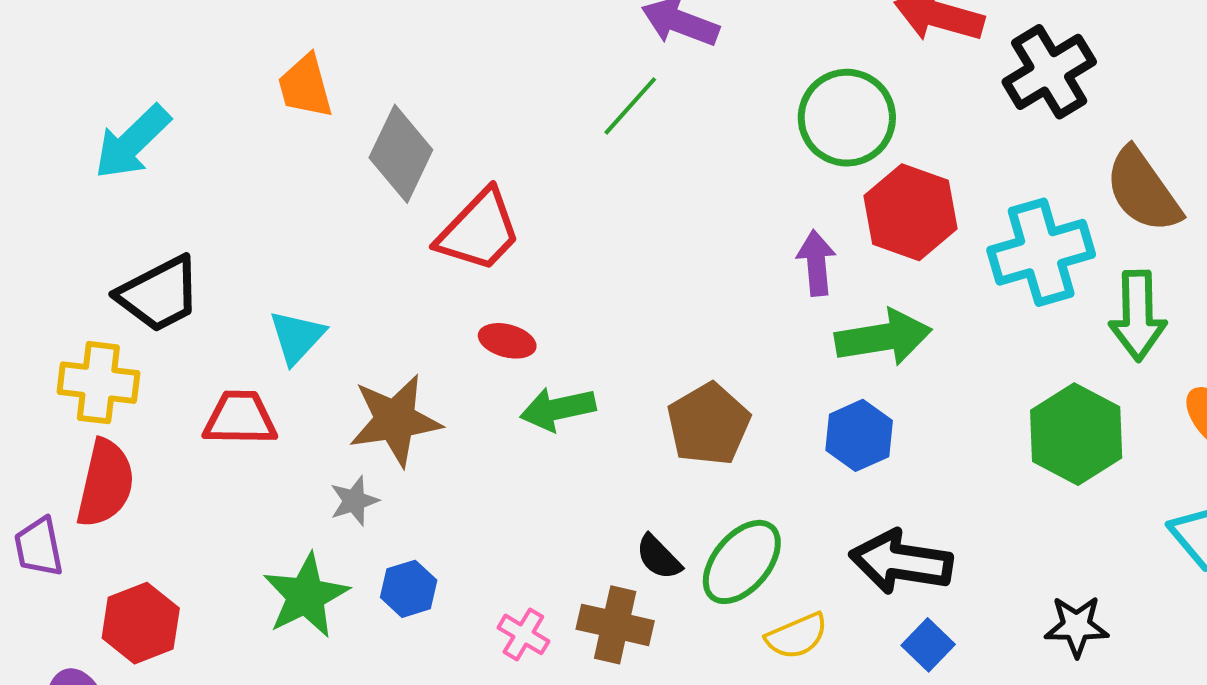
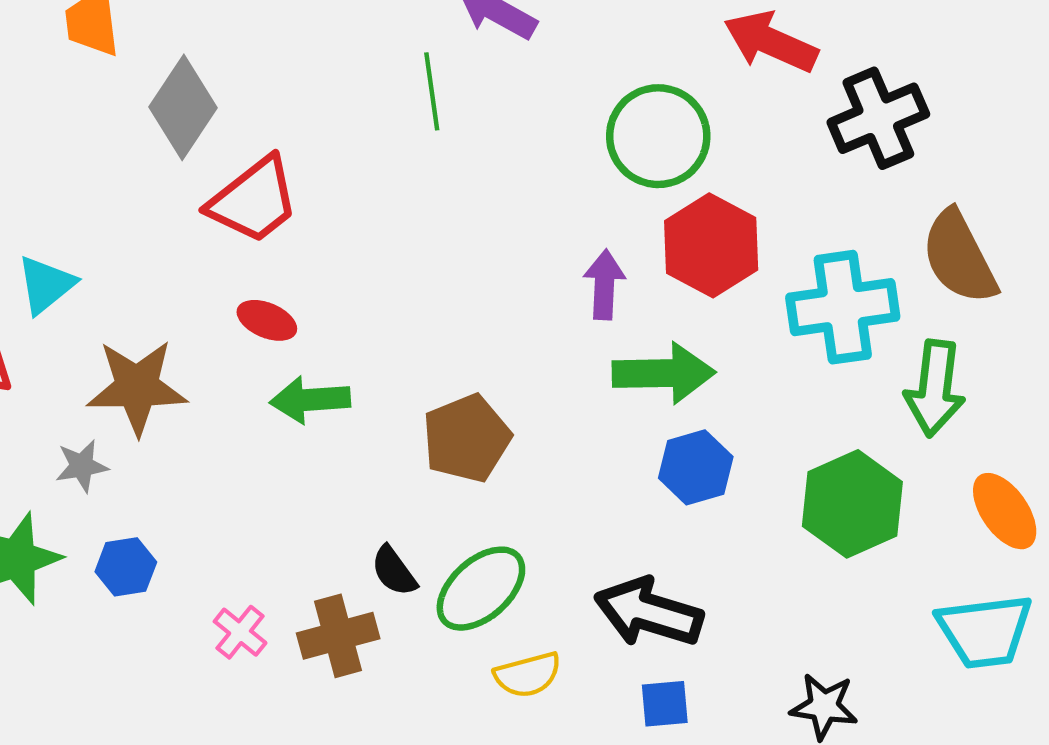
green line: (630, 106) -> (432, 91), turned -58
blue hexagon: (859, 435) -> (696, 467), moved
brown cross: (615, 625) -> (338, 636), turned -36
blue square: (928, 645) -> (665, 704), turned 33

